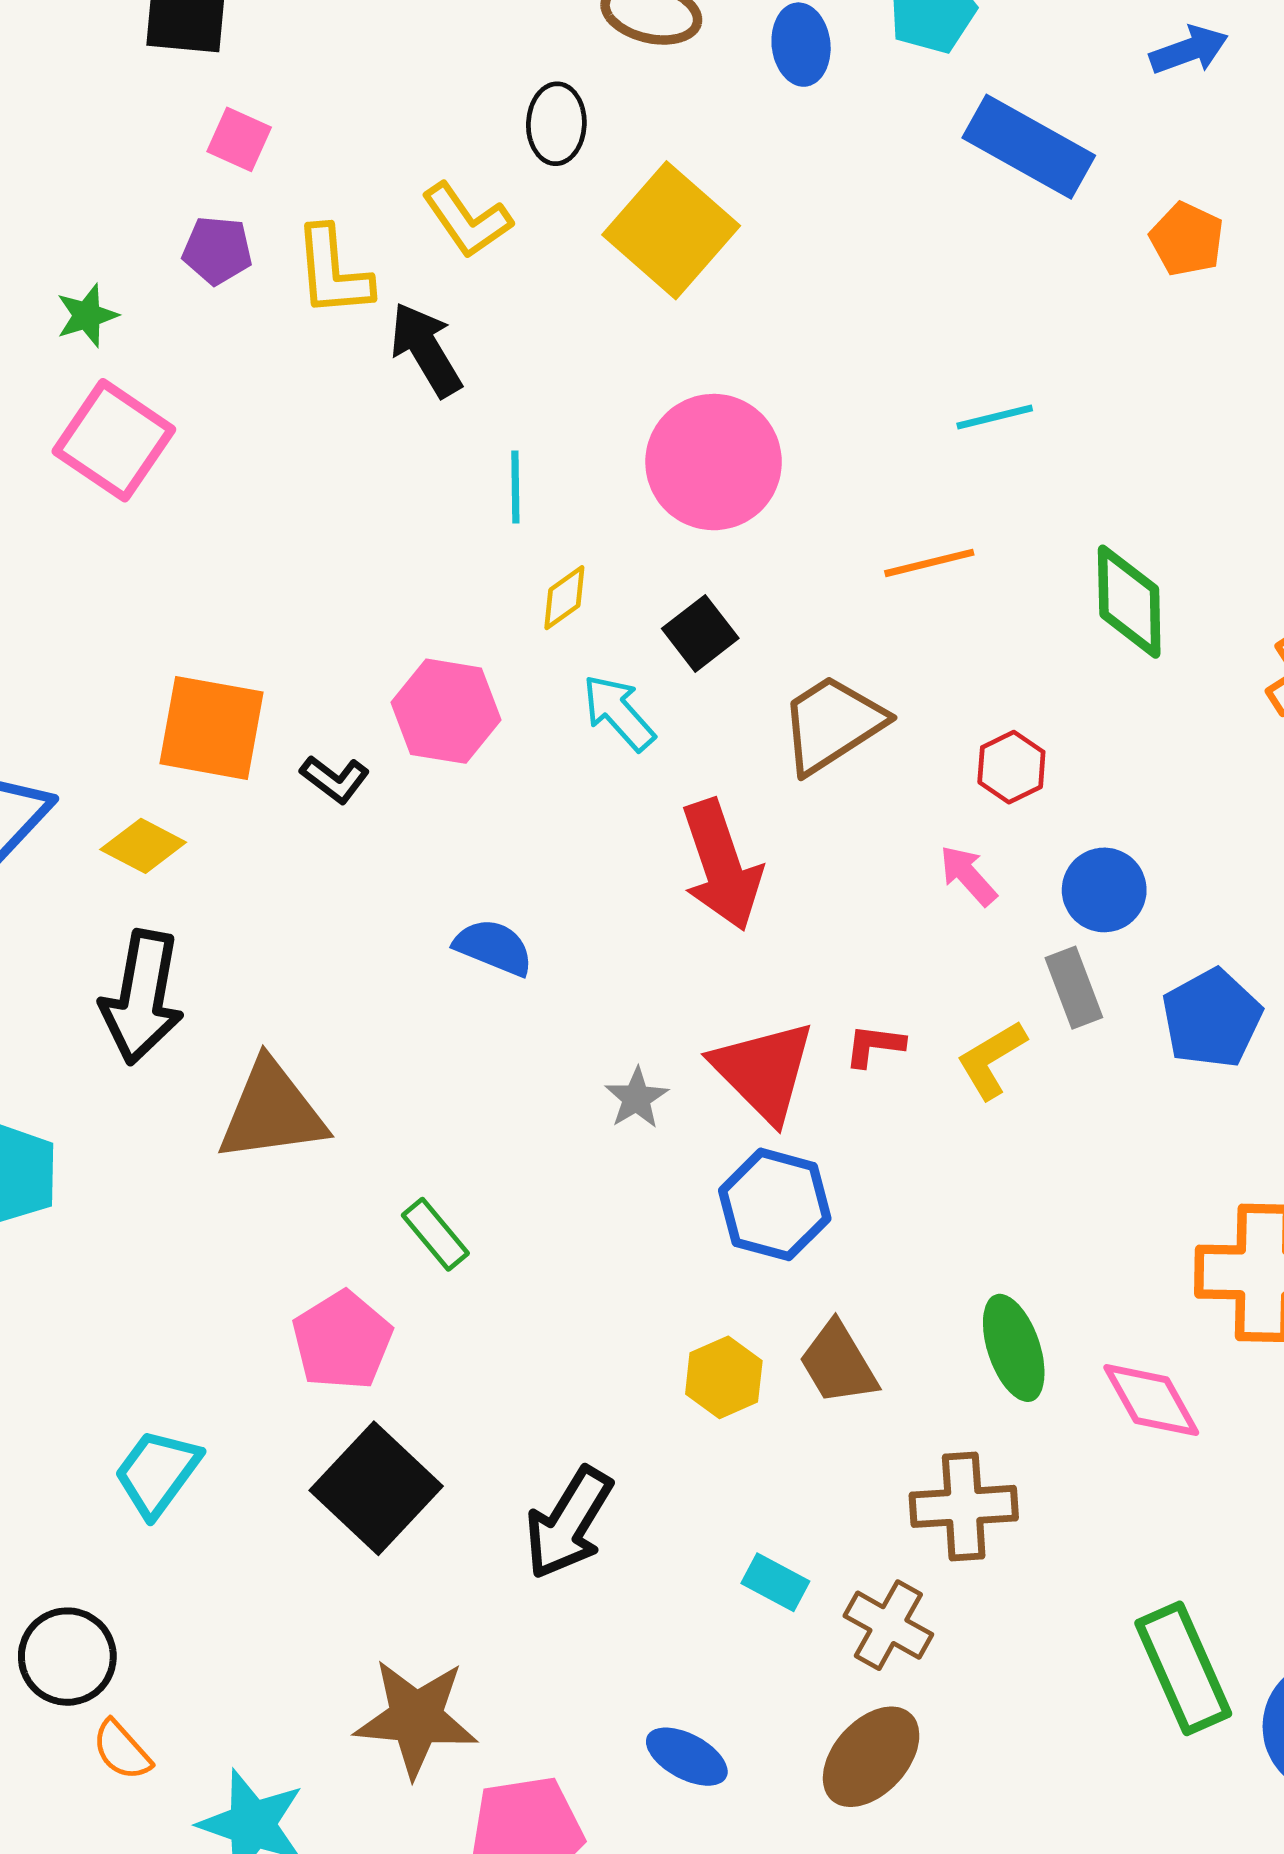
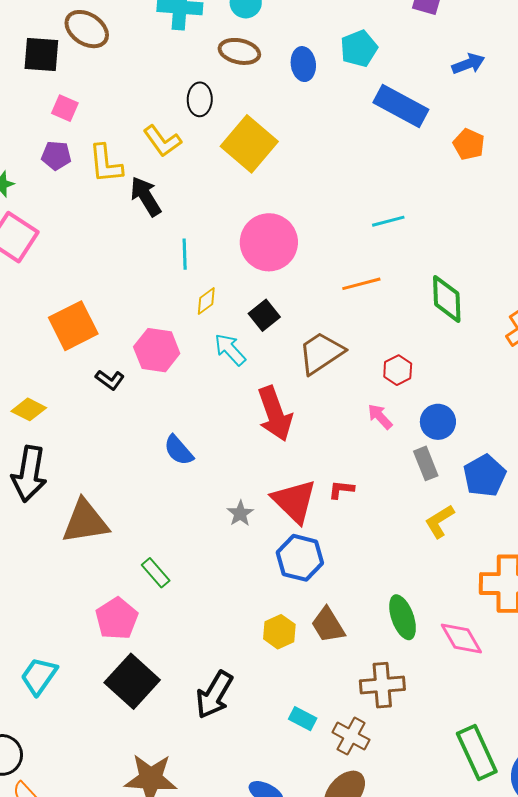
orange square: (212, 728) -> (73, 326), moved, turned -36
blue semicircle: (494, 947) -> (179, 450), turned -152
yellow L-shape: (992, 1060) -> (440, 521), moved

